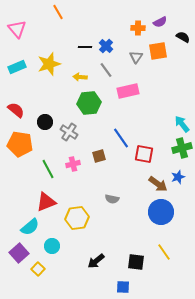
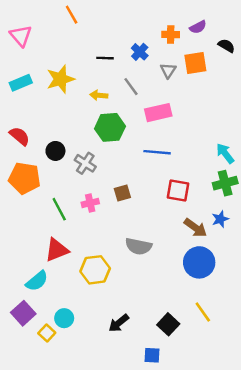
blue cross: (106, 46) -> (140, 52), moved
blue line: (121, 138) -> (157, 152), moved, turned -50
gray semicircle: (112, 199) -> (138, 246), size x1.5
cyan circle: (52, 246) -> (64, 318), moved
black square: (136, 262) -> (168, 324), turned 36

